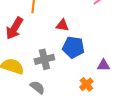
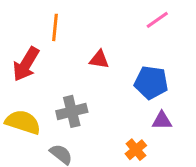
blue pentagon: (73, 47) -> (151, 82), moved

